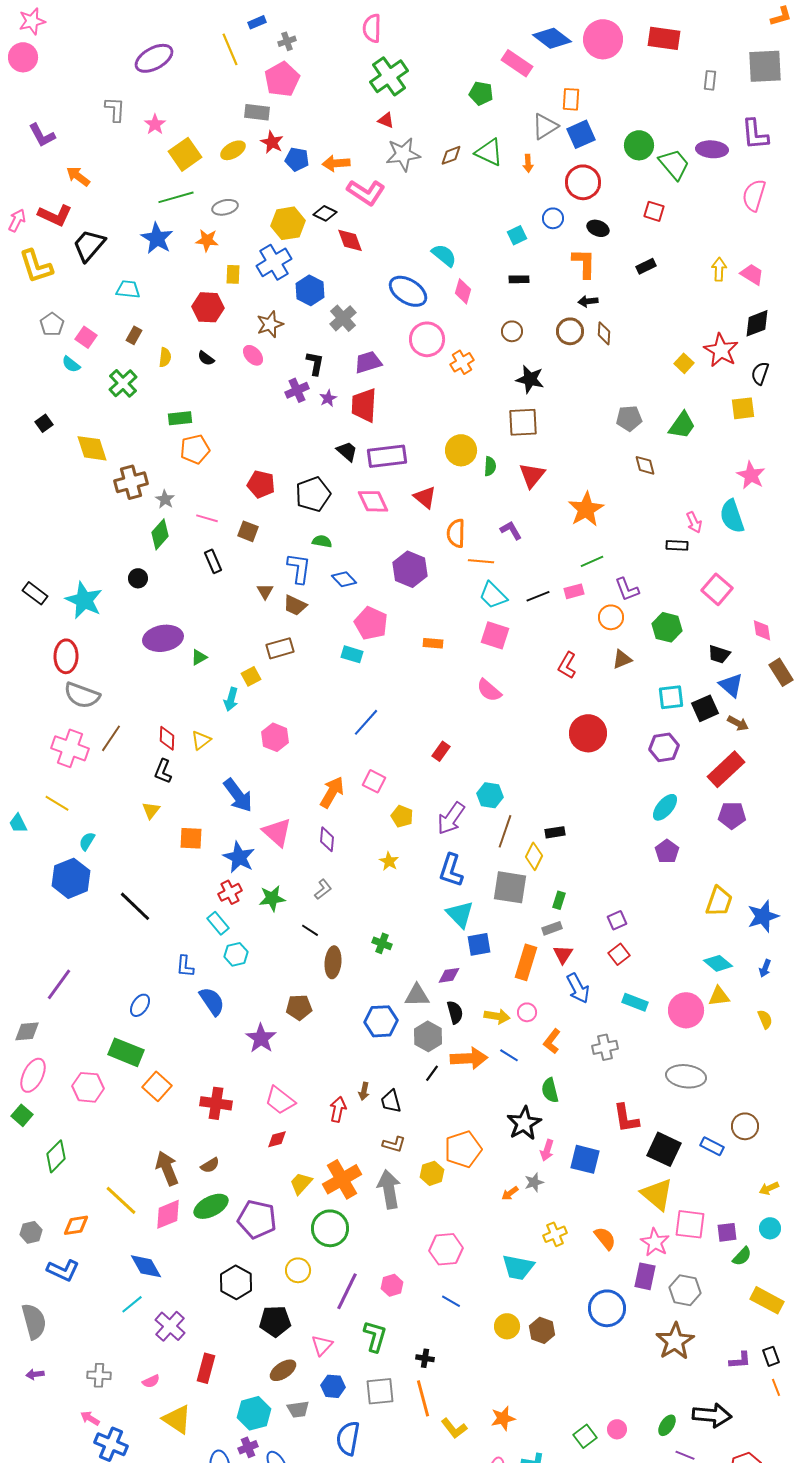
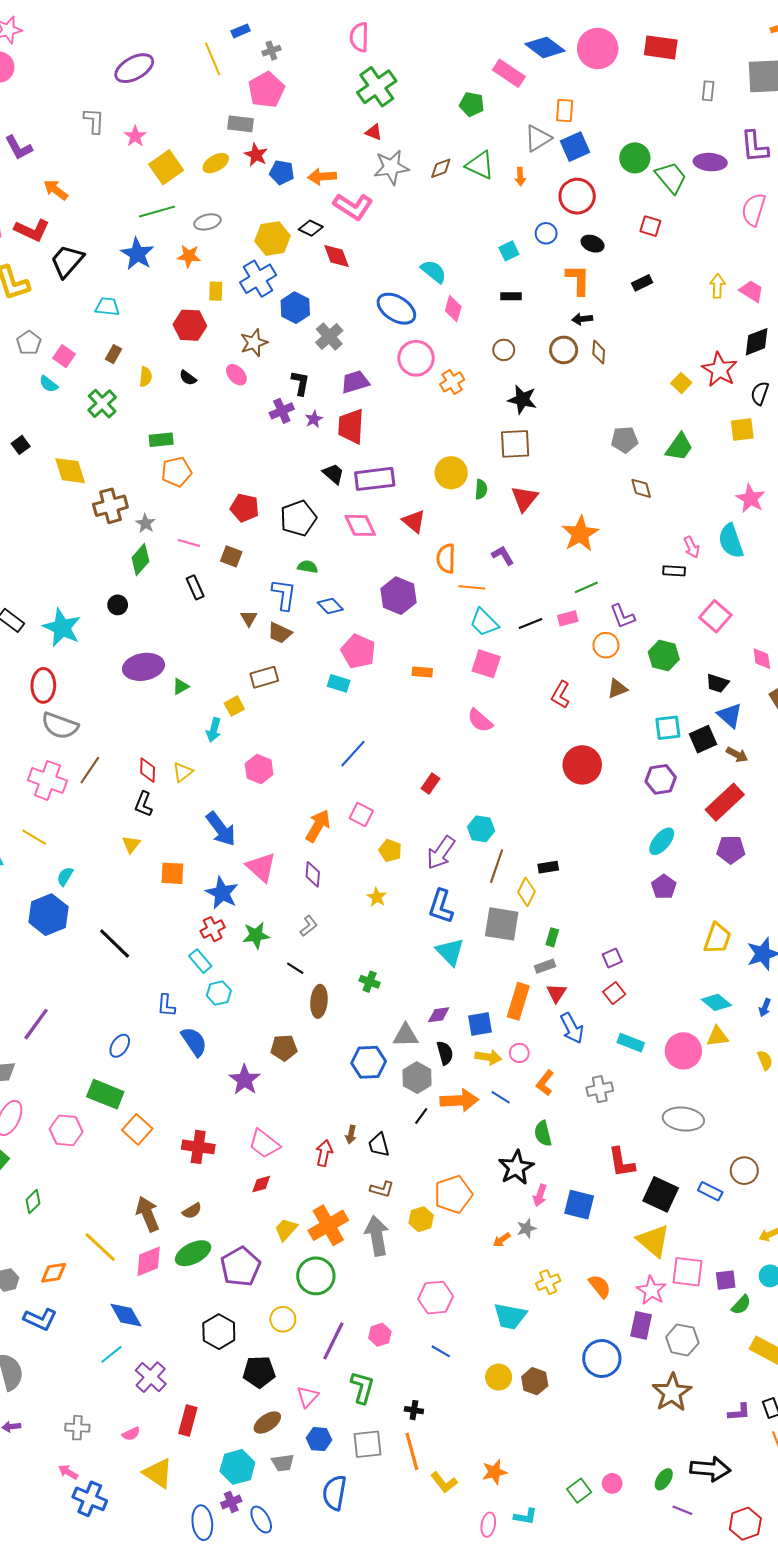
blue square: (479, 944) -> (480, 1024), moved
green diamond: (56, 1156) -> (33, 1202), size x0.7
purple pentagon: (257, 1219) -> (241, 1267), turned 30

